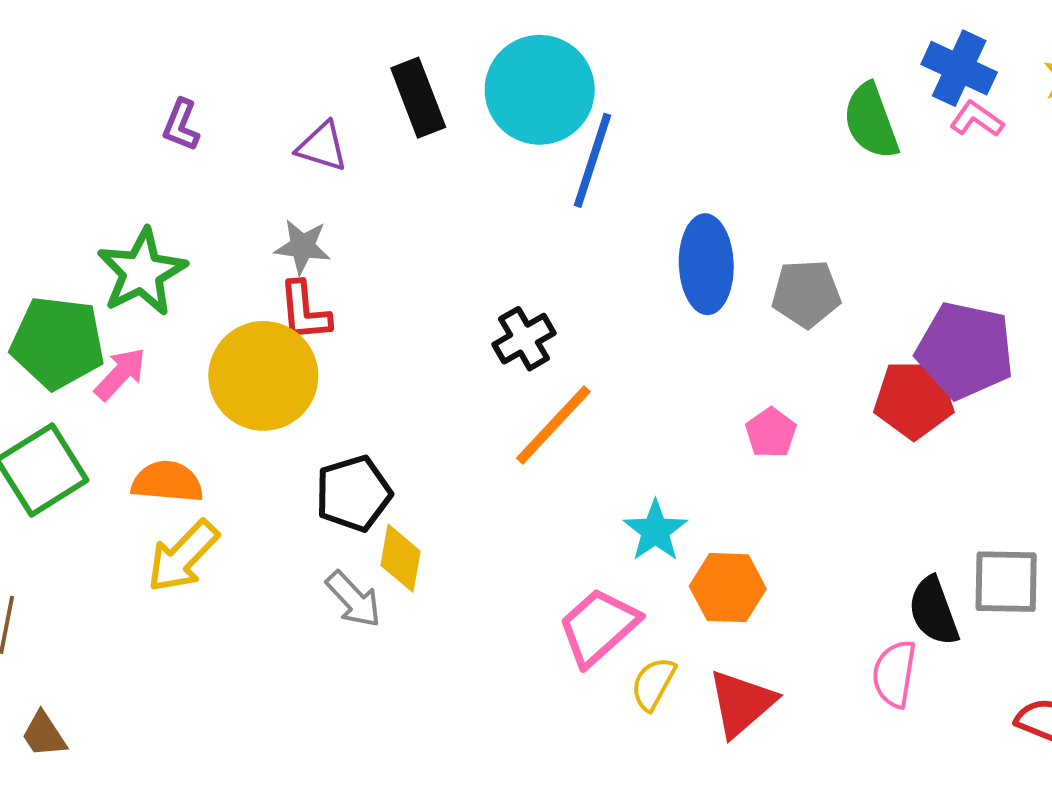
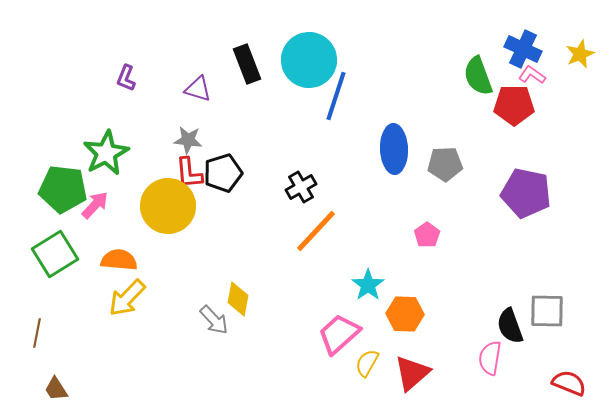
red pentagon: (914, 399) -> (514, 105), moved
black pentagon: (353, 493) -> (223, 173), moved

